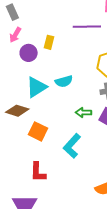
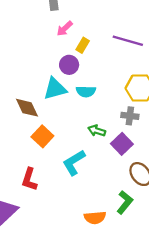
pink arrow: (15, 35) -> (65, 29), moved
purple circle: (29, 53) -> (69, 65), moved
brown diamond: (17, 111) -> (27, 108), turned 30

